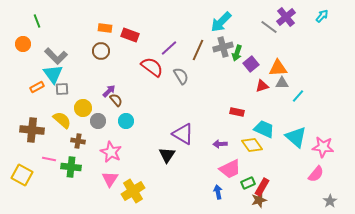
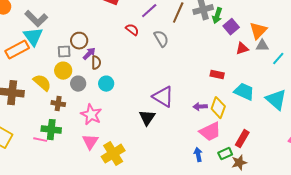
brown circle: (101, 51) -> (79, 41), moved
red semicircle: (152, 67) -> (132, 30), size x0.6
orange triangle: (278, 68) -> (258, 31), turned -42
orange rectangle: (37, 87) -> (17, 50), size x1.6
gray square: (62, 89) -> (64, 52), moved
brown semicircle: (116, 100) -> (96, 63), turned 40
yellow diamond: (252, 145) -> (218, 108), moved, turned 55
pink line: (49, 159) -> (40, 140), moved
green rectangle: (248, 183) -> (225, 154), moved
red rectangle: (262, 187) -> (242, 139), moved

